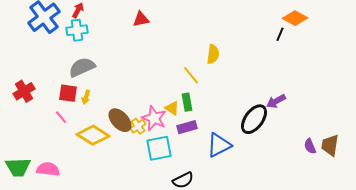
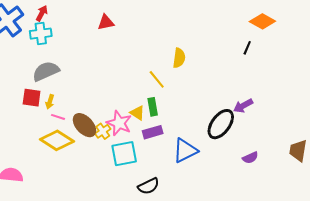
black line: (280, 34) -> (247, 48), moved
pink line: (61, 117) -> (58, 117), moved, turned -32
purple semicircle: (310, 146) -> (250, 158), moved, turned -91

